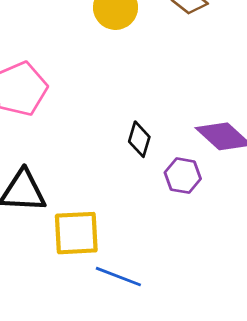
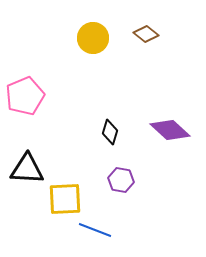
purple hexagon: (183, 176) -> (121, 180), moved

